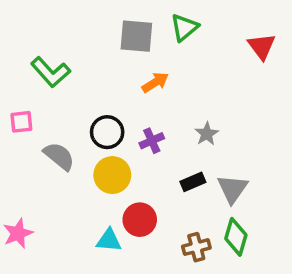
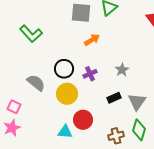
pink square: (21, 122) -> (14, 107), moved, turned 32

